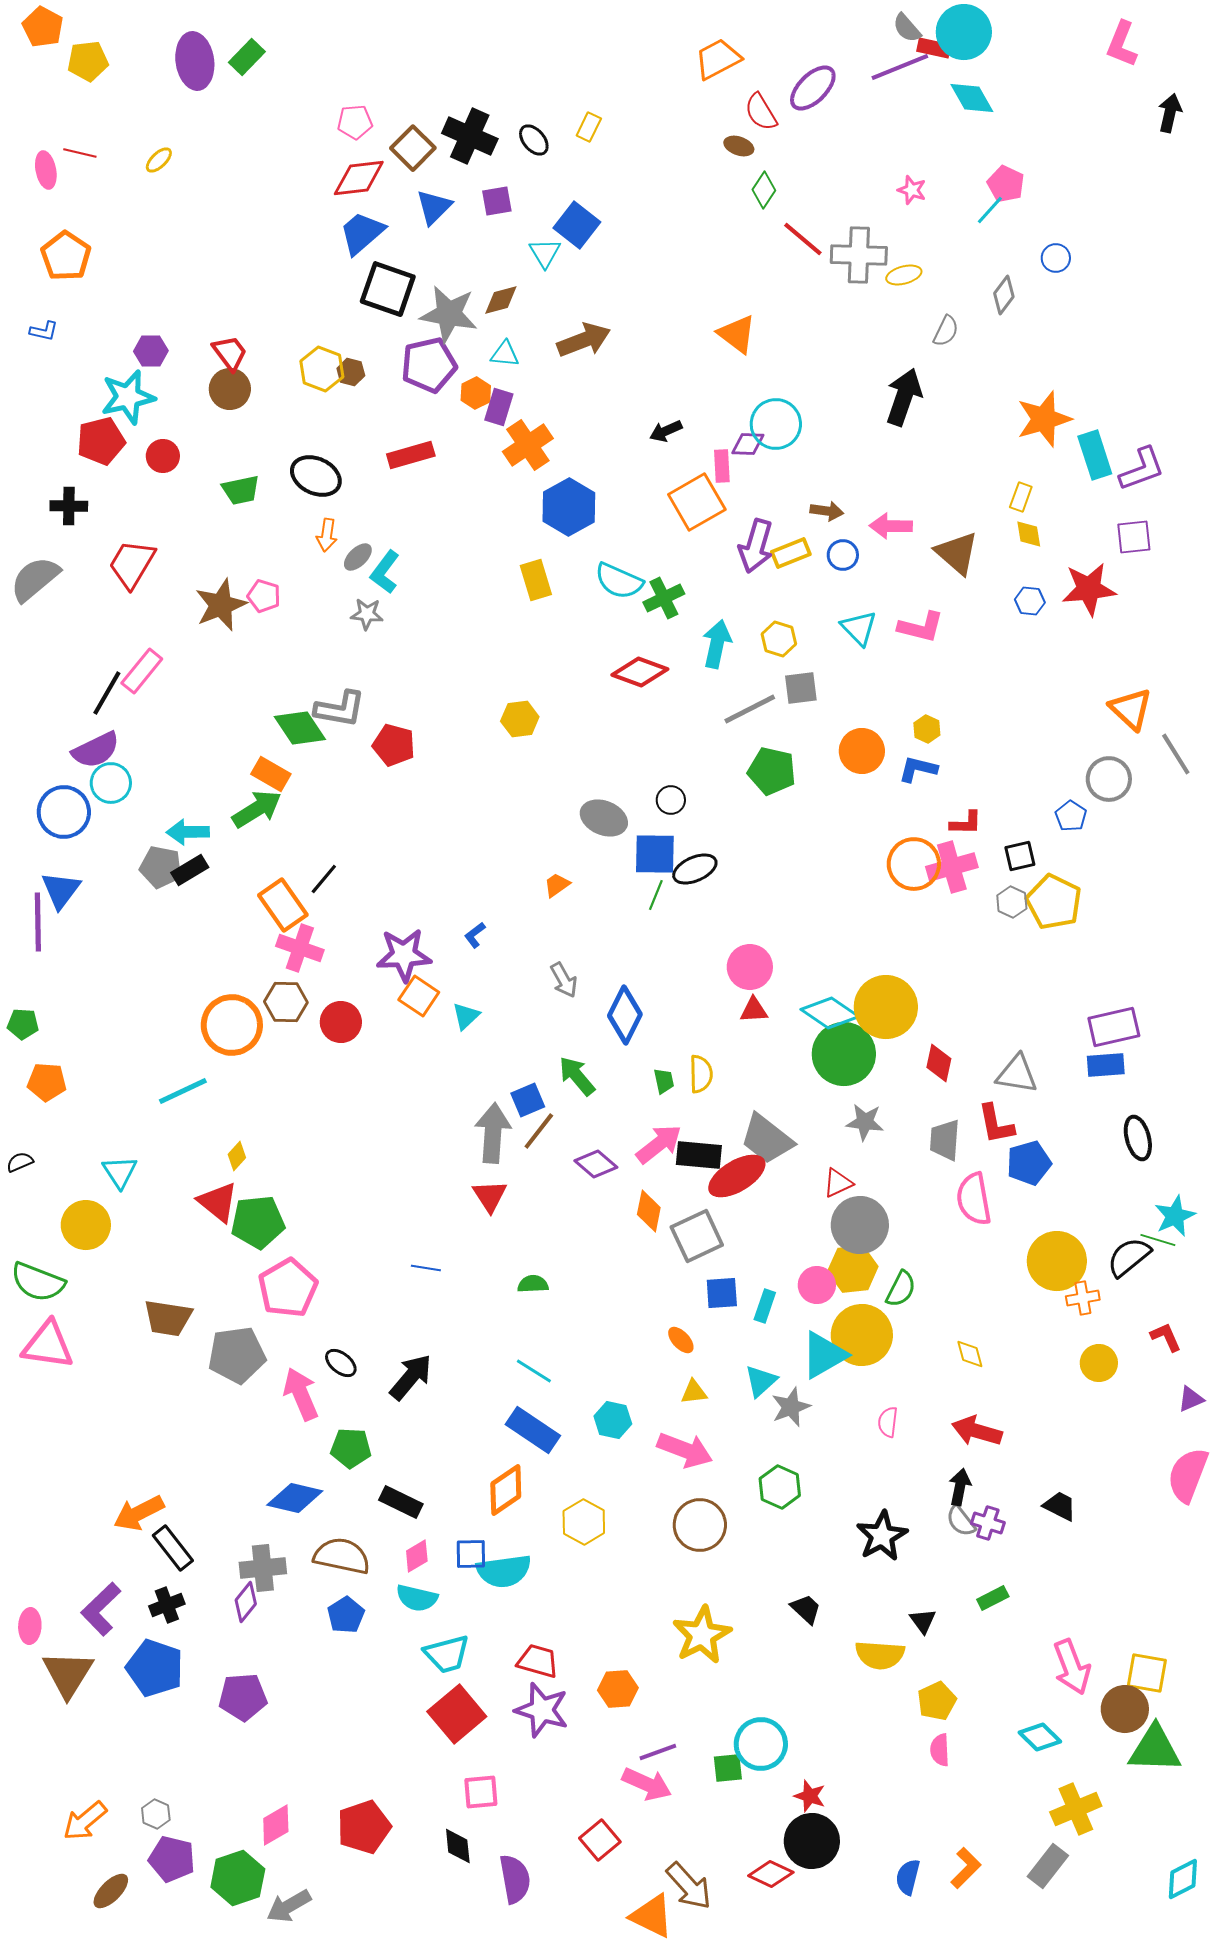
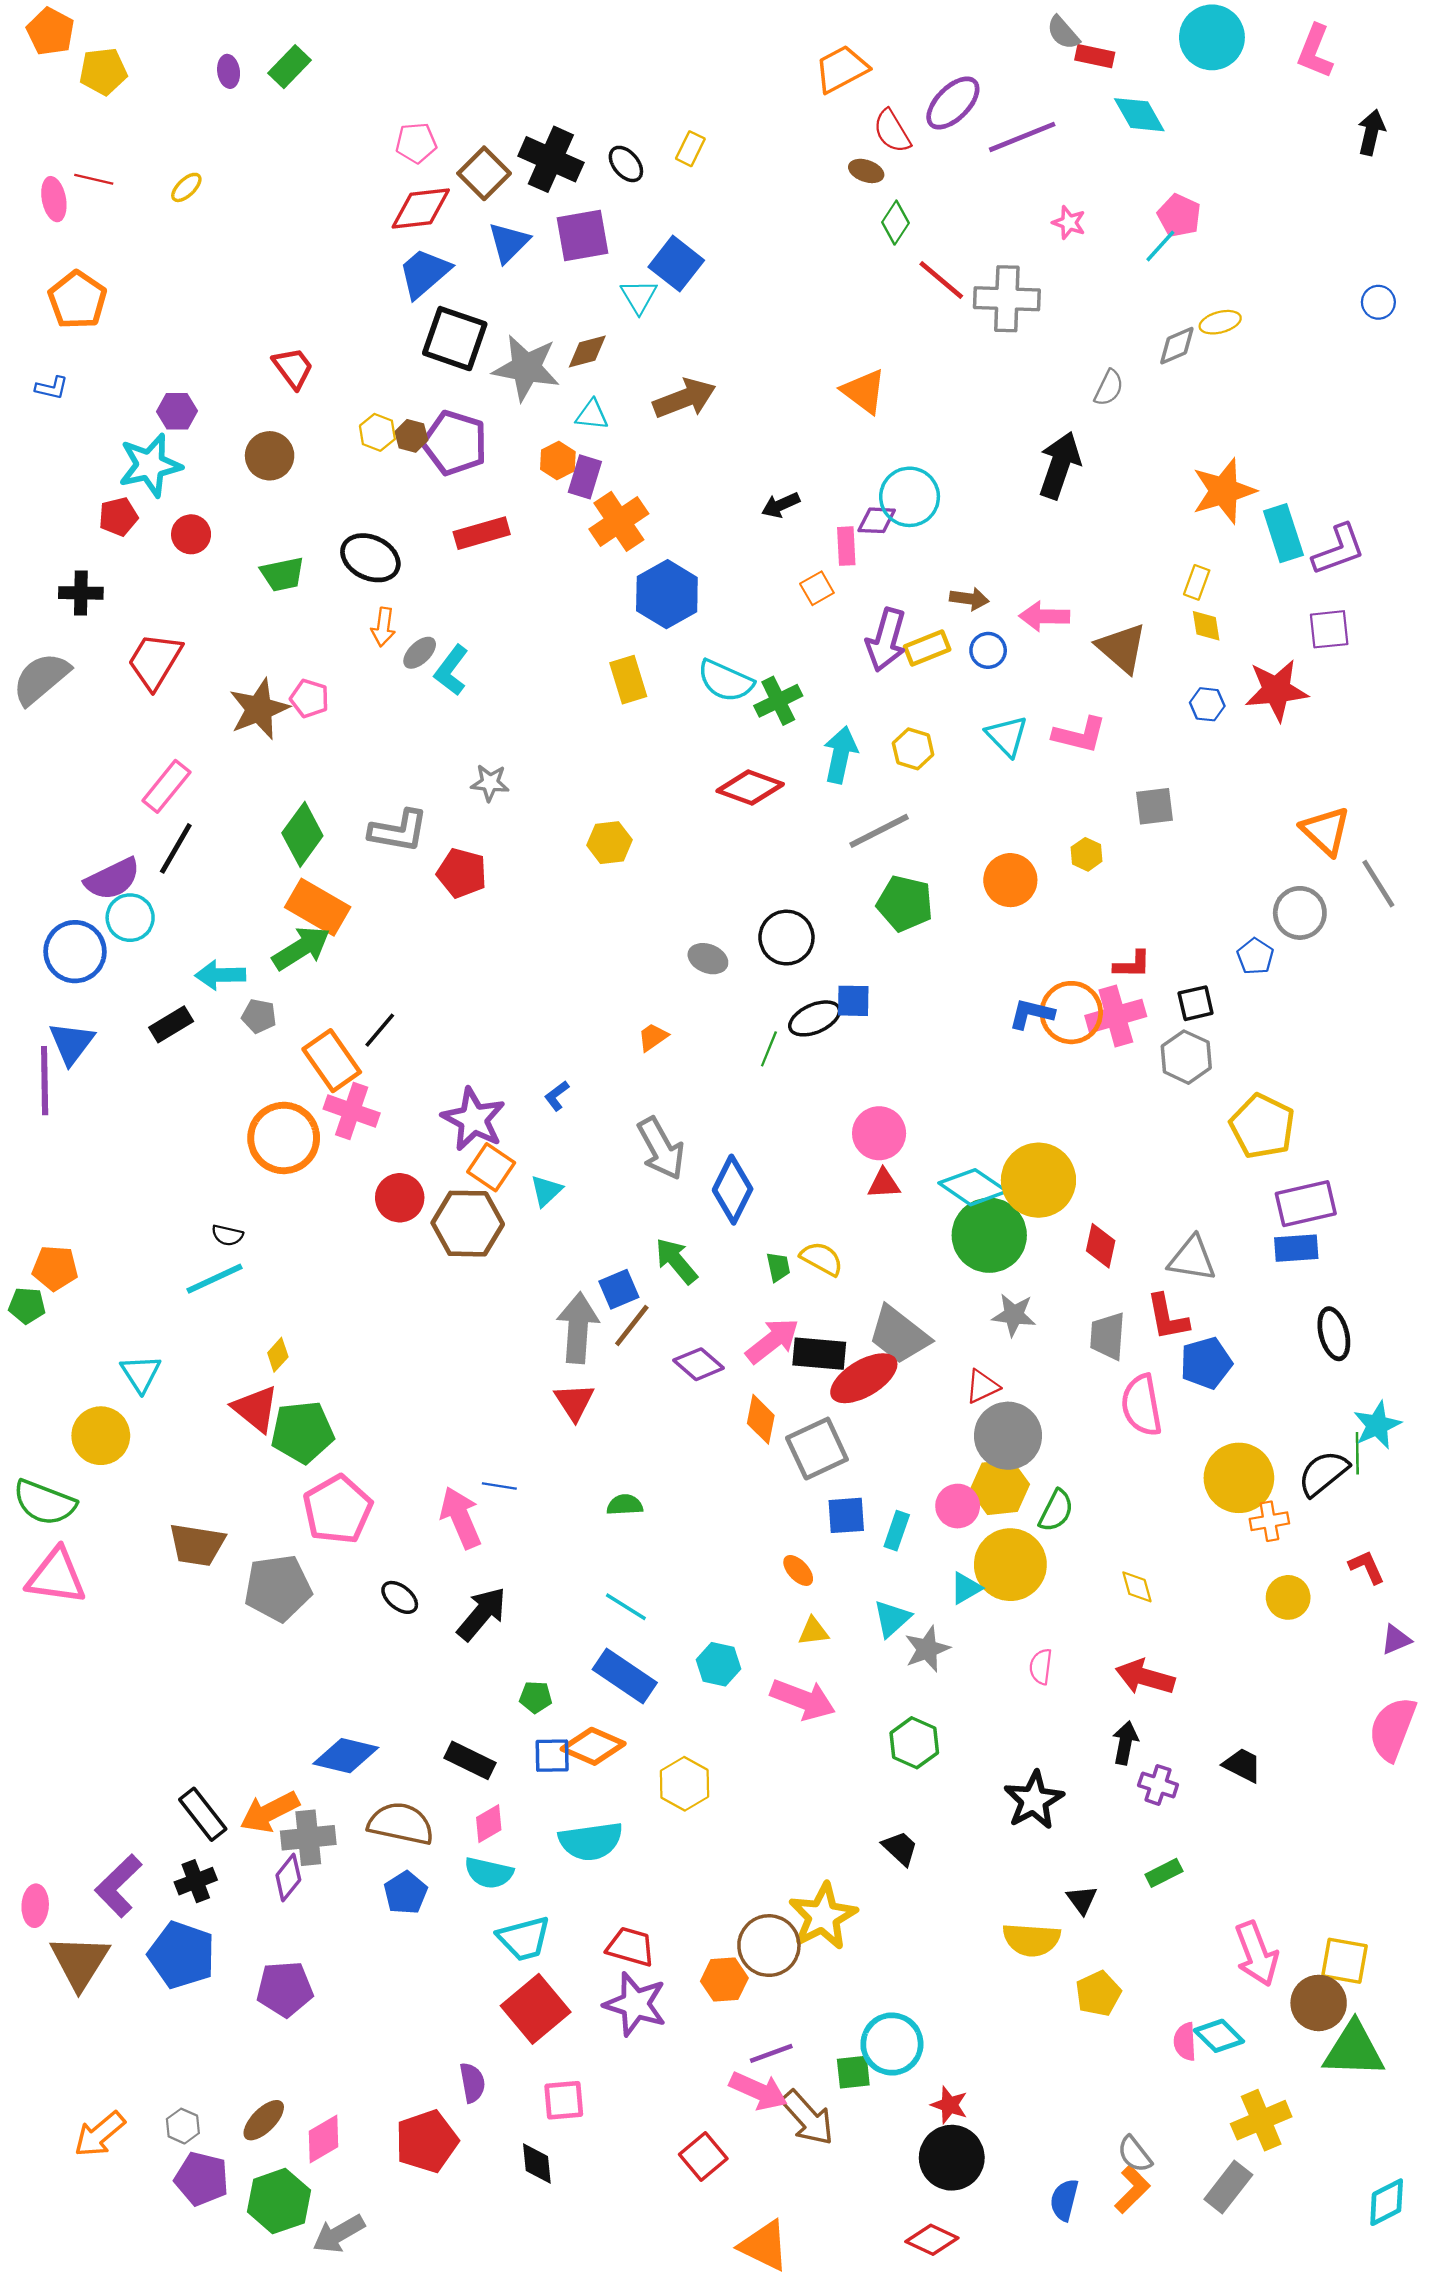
cyan circle: (964, 32) -> (1212, 37), moved
purple ellipse: (195, 61) -> (229, 71), size x0.5
purple line: (900, 67) -> (1022, 137), moved
purple square: (497, 201) -> (583, 235), size x1.5
blue circle: (1056, 258) -> (1378, 302), moved
yellow ellipse: (904, 275) -> (1220, 322), moved
gray diamond: (1004, 295) -> (1177, 346), turned 30
red trapezoid: (230, 353) -> (293, 368), moved
purple pentagon: (429, 365) -> (455, 443), moved, turned 30
yellow hexagon: (322, 369) -> (377, 432), size x0.7
red pentagon: (101, 441) -> (118, 517), size x0.7
orange square: (697, 502) -> (817, 588), size x0.5
gray star: (367, 614) -> (490, 783), moved
gray square: (801, 688) -> (1155, 806), moved
black line: (107, 693) -> (176, 848), moved
green diamond: (300, 728) -> (302, 834), moved, turned 70
blue L-shape: (918, 769) -> (1031, 1014), moved
orange rectangle: (271, 774) -> (318, 907), size x1.4
black circle: (671, 800) -> (786, 938), size x1.6
gray ellipse: (604, 818) -> (708, 959), size x0.7
blue square: (655, 854) -> (853, 1001), moved, size x0.7
gray pentagon: (161, 867) -> (259, 1016), moved, size x0.7
black rectangle: (190, 870) -> (171, 1024), moved
gray hexagon: (1012, 902) -> (1186, 1057), size x1.4
yellow pentagon: (1054, 902) -> (1262, 1126), moved
purple star: (404, 955) -> (474, 1119), turned 30
gray arrow: (564, 980) -> (661, 1149), size x1.5
brown hexagon: (286, 1002) -> (468, 1224), moved, size x1.4
green pentagon: (23, 1024) -> (27, 1306), moved
orange circle: (232, 1025) -> (284, 1138), moved
yellow semicircle: (701, 1074) -> (822, 1259), turned -60
black semicircle: (20, 1162) -> (227, 1235), moved, turned -144
green line: (1158, 1240) -> (1357, 1453), turned 72
cyan triangle: (824, 1355) -> (966, 1588), size x0.6
pink arrow: (301, 1394) -> (461, 1518), moved
green pentagon: (351, 1448) -> (536, 1697), moved, size x0.7
orange diamond: (506, 1490) -> (593, 1746), turned 58
orange arrow: (139, 1513) -> (270, 1812), moved
gray semicircle: (961, 1521) -> (1135, 2154), moved
brown circle: (700, 1525) -> (769, 1946), moved
blue square: (471, 1554) -> (552, 1756), moved
black trapezoid: (806, 1609) -> (900, 1848), moved
pink semicircle: (940, 1750) -> (1185, 2042), moved
red diamond: (771, 1874) -> (932, 2240), moved
purple semicircle: (515, 1879) -> (472, 2083), moved, size x0.7
brown arrow: (689, 1886) -> (808, 2118), moved
brown ellipse: (111, 1891) -> (264, 2120), moved

